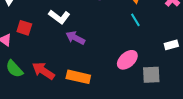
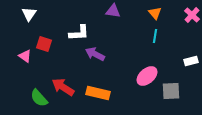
white L-shape: (59, 17) -> (79, 33), turned -40
cyan line: (135, 20) -> (155, 36), turned 40
green semicircle: (14, 69) -> (39, 98), moved

